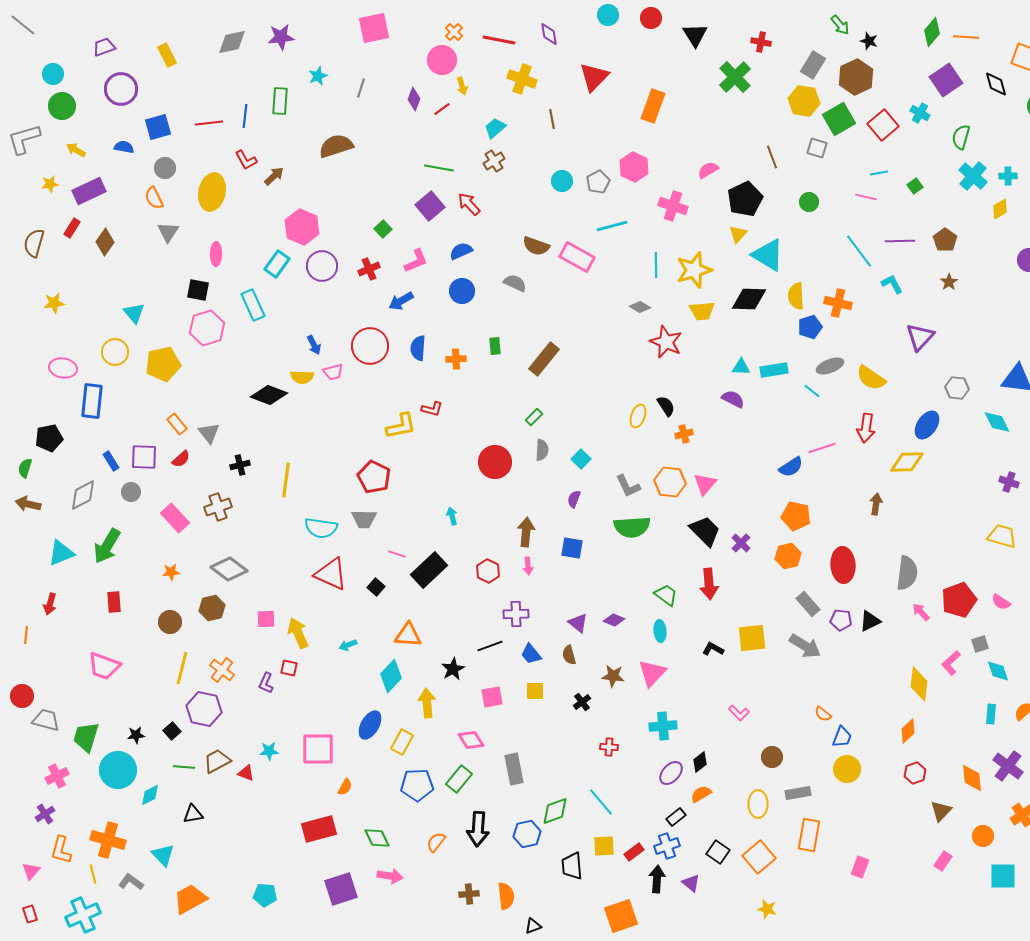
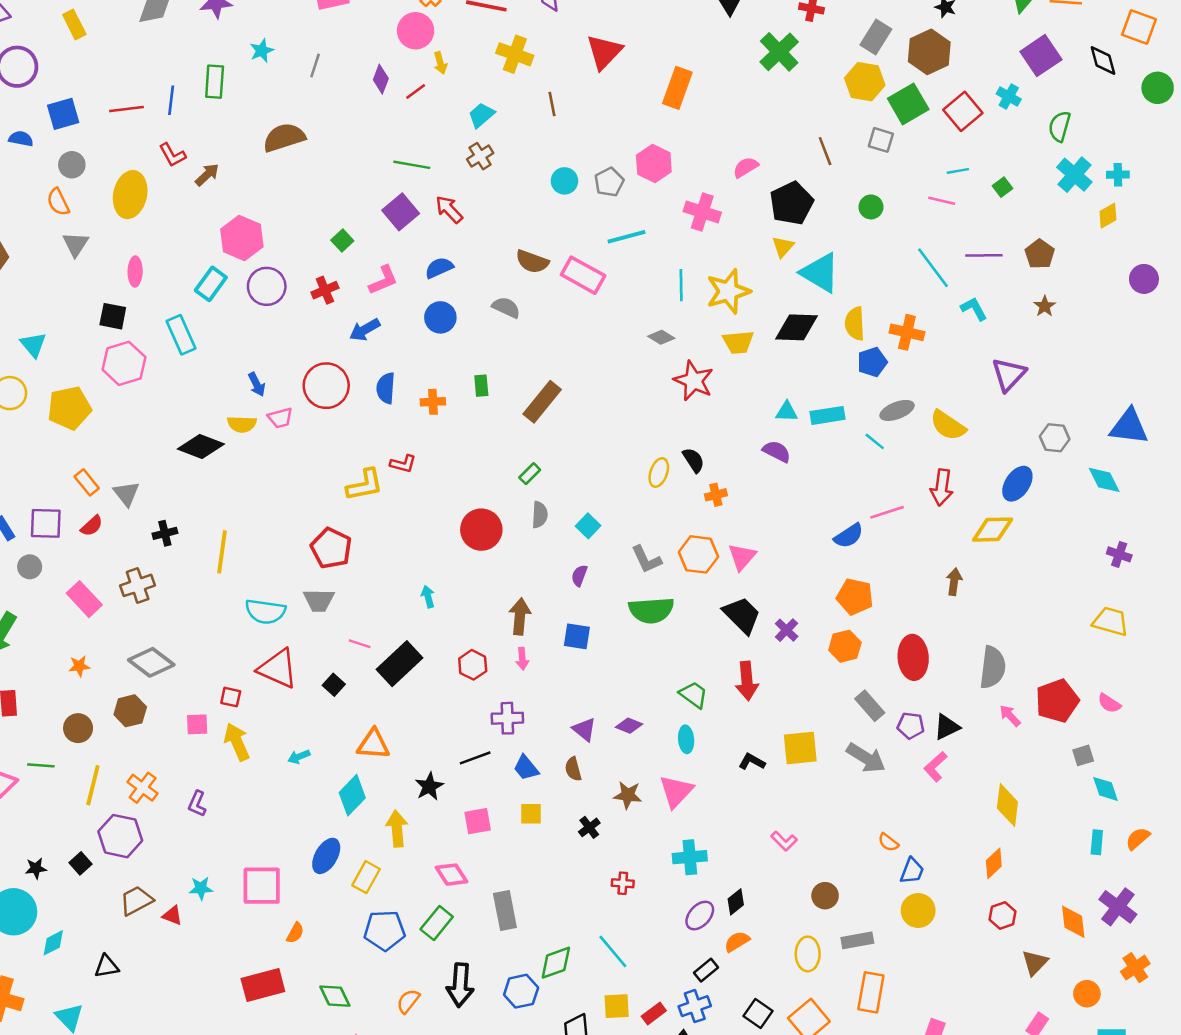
pink L-shape: (951, 663) -> (935, 767), moved
red square: (289, 668) -> (231, 697), moved
green line: (184, 767) -> (41, 765), moved

